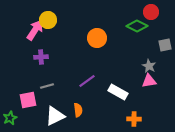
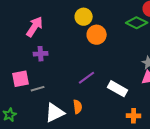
yellow circle: (48, 20) -> (84, 17), moved
gray line: (47, 86) -> (38, 89), moved
pink square: (28, 100) -> (21, 79), moved

